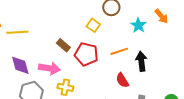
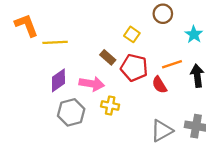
yellow square: (93, 25) -> (132, 34), moved
purple diamond: (20, 65) -> (58, 80), turned 70
red semicircle: (122, 80) -> (159, 85), moved

